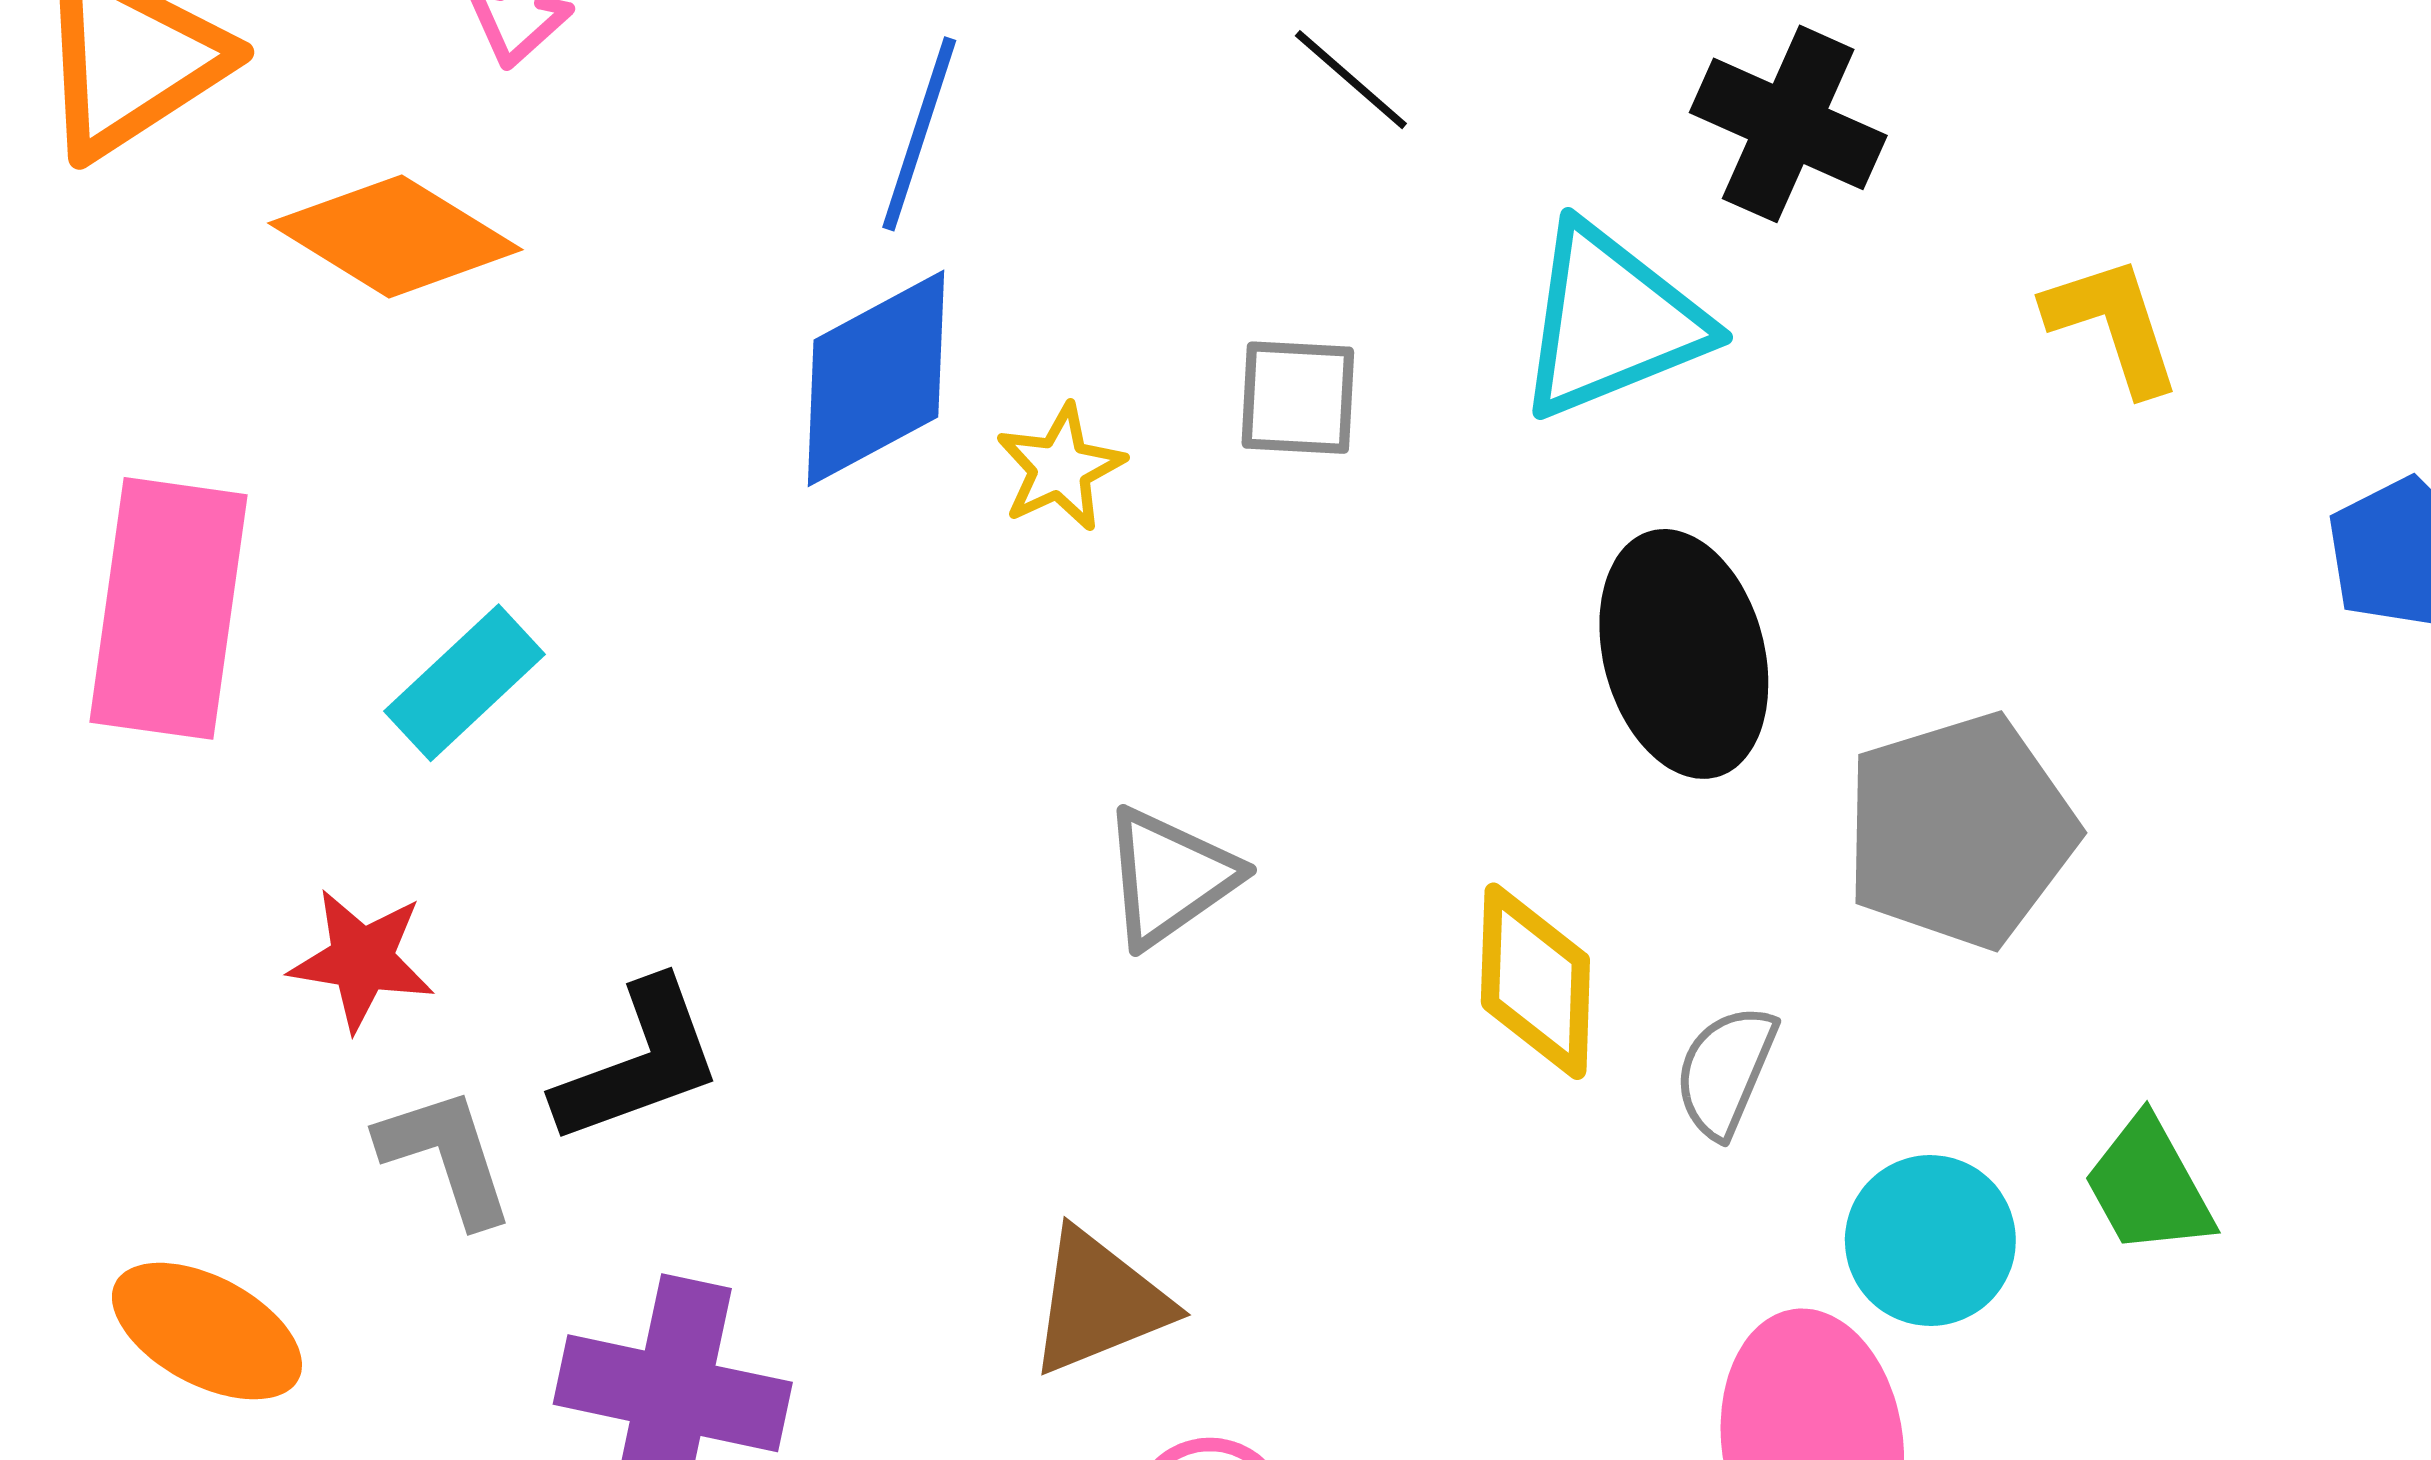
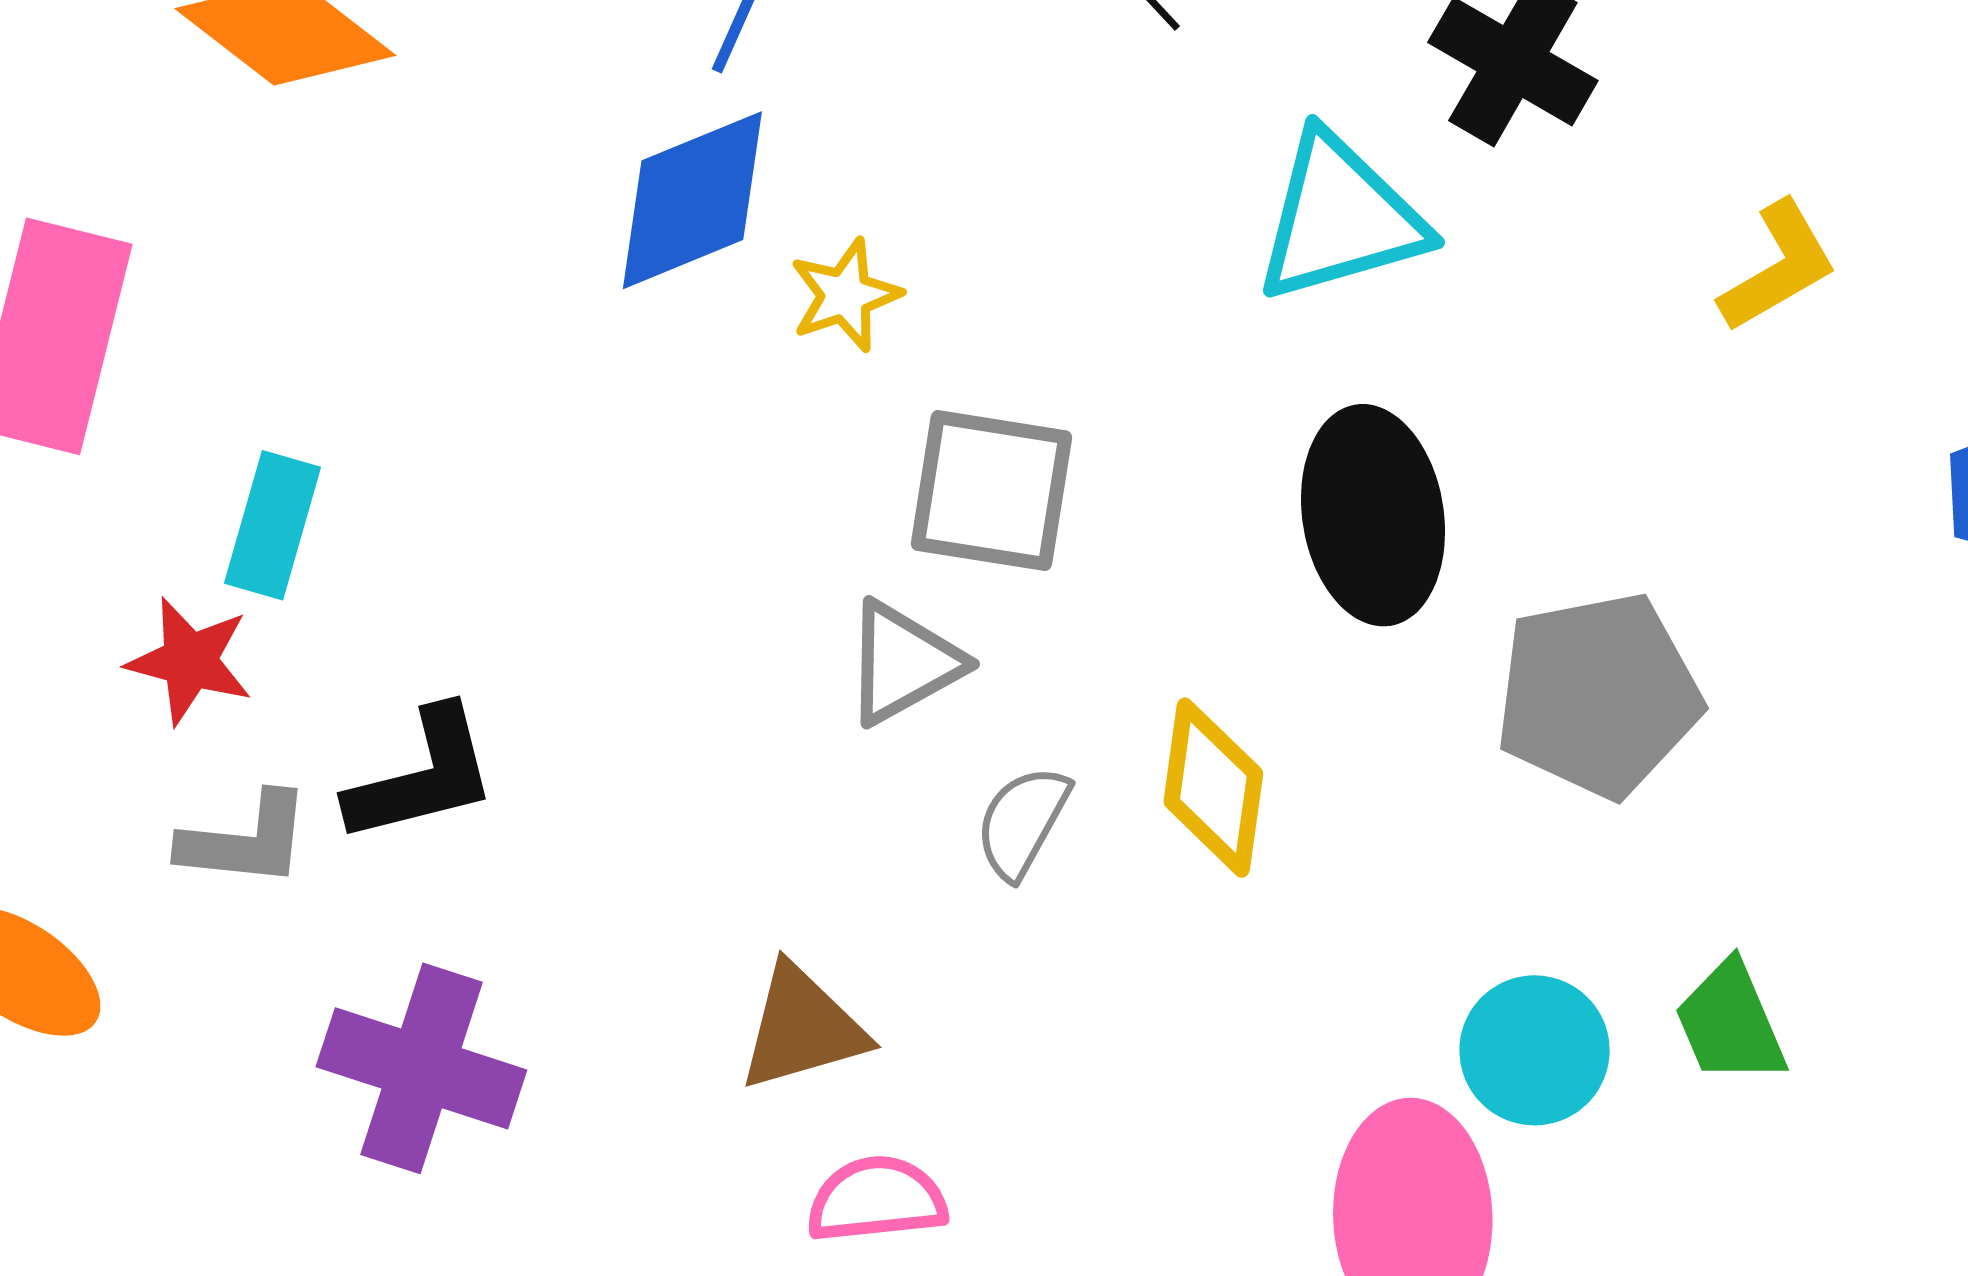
yellow L-shape: (2113, 325) -> (1778, 267), turned 72
gray square: (1298, 398) -> (991, 491), moved, size x1.5
cyan rectangle: (465, 683) -> (273, 525), moved, turned -37
gray semicircle: (1725, 1071) -> (1022, 822), moved
gray L-shape: (446, 1156) -> (245, 840), turned 108

